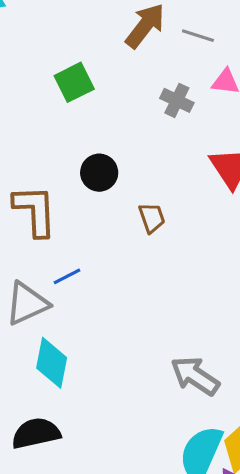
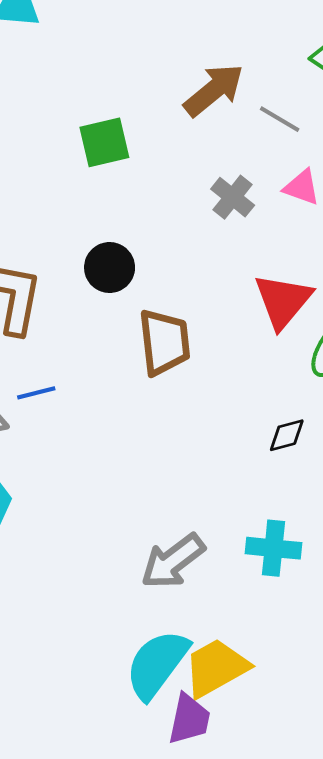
brown trapezoid: (152, 218) -> (164, 342), size x1.6
gray arrow: (195, 376) -> (173, 561), turned -84

